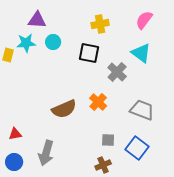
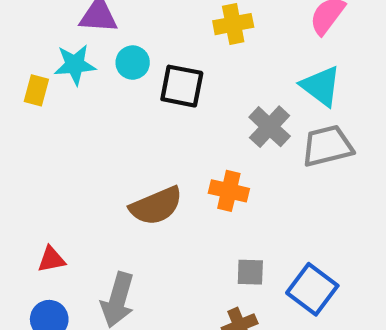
black square: (89, 53) -> (182, 86), moved
orange cross: (98, 102) -> (229, 191), turned -30
gray trapezoid: (142, 110) -> (327, 146), moved, turned -35

